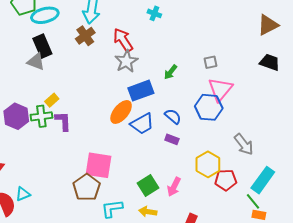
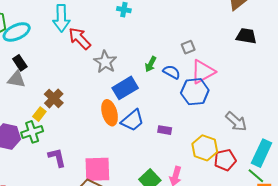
brown cross: (85, 36) -> (54, 98), moved
red arrow: (123, 40) -> (80, 38), moved
black rectangle: (42, 46) -> (20, 63), size x0.7
pink triangle: (220, 89) -> (203, 72), turned 32
orange ellipse: (121, 112) -> (110, 113), turned -45
blue semicircle: (173, 116) -> (172, 72), moved
purple L-shape: (63, 121) -> (57, 157), moved

